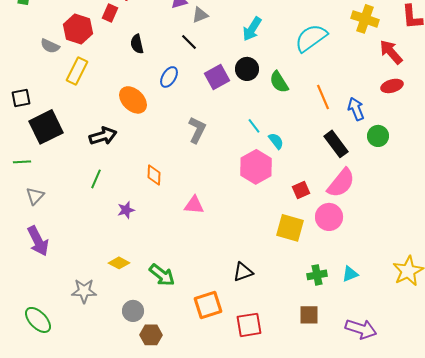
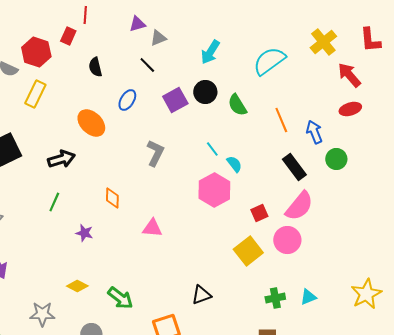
yellow cross: (365, 19) -> (323, 42), turned 32
purple star: (126, 210) -> (84, 233), turned 30
yellow square: (290, 228) -> (248, 251), turned 36

